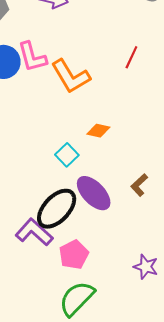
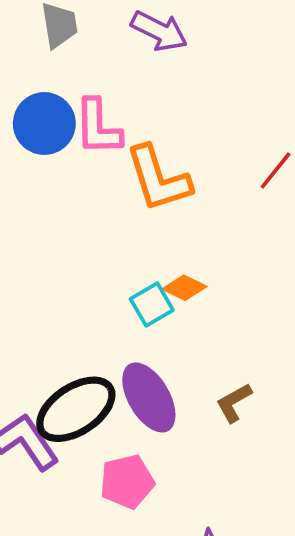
cyan square: (67, 155) -> (152, 304), moved
pink pentagon: (74, 255) -> (127, 482), moved

